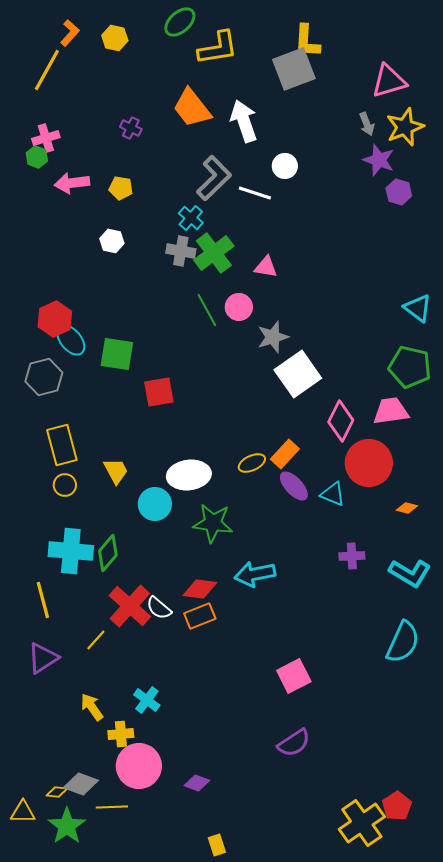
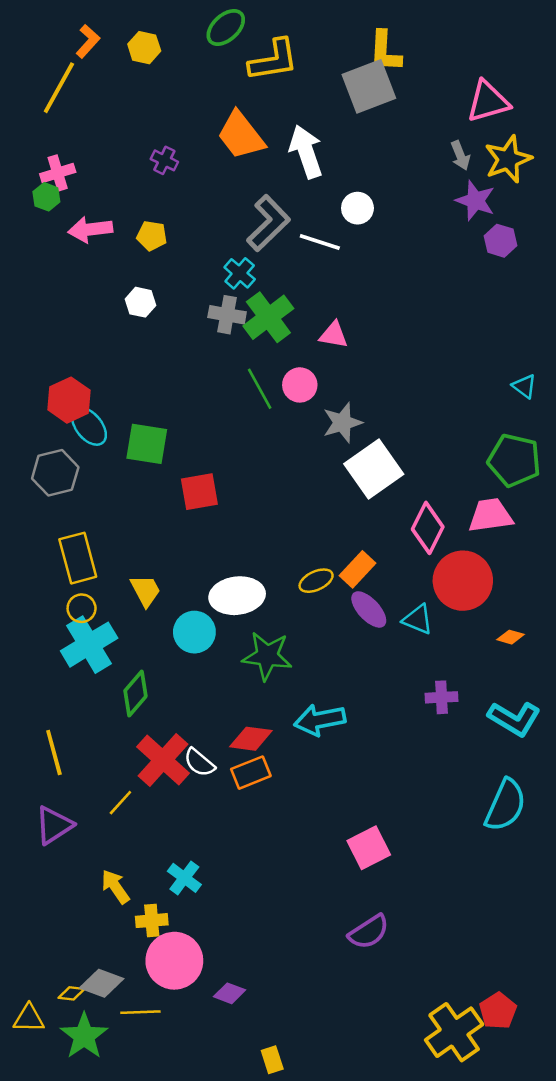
cyan triangle: (418, 308) -> (524, 386), size x0.7
cyan cross: (71, 551) -> (89, 645), moved, turned -36
purple diamond: (197, 783) -> (230, 993), moved

